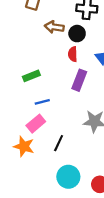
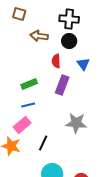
black circle: (77, 34) -> (69, 41), moved
green rectangle: (31, 76) -> (29, 84), moved

